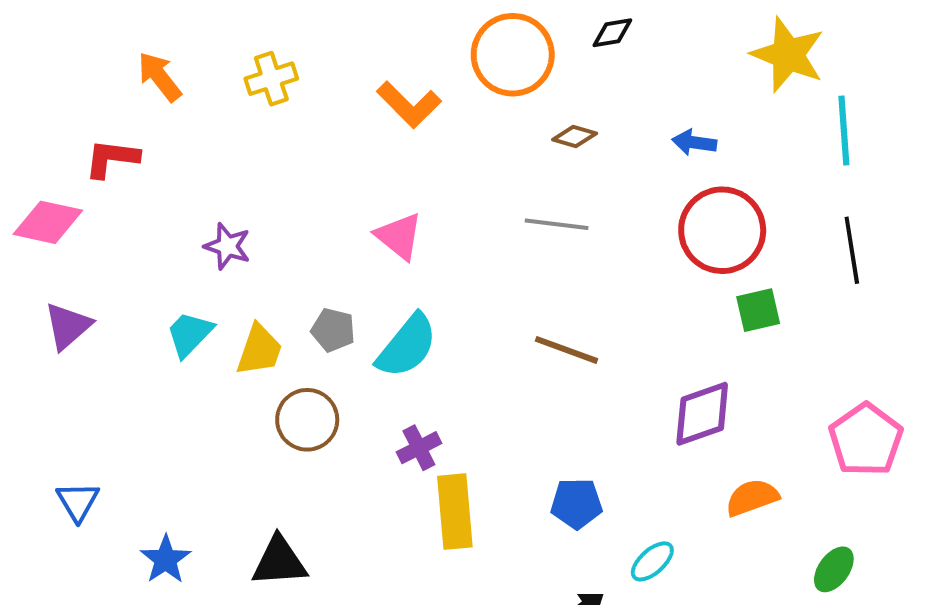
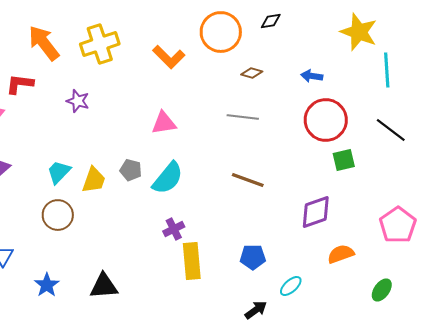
orange arrow: (160, 77) -> (44, 43), size x1.4
yellow cross: (271, 79) -> (100, 44), size x1.5
pink triangle: (399, 236) -> (164, 123), turned -48
purple star: (227, 246) -> (78, 101), moved
black line: (852, 250) -> (391, 130), turned -44
brown circle: (307, 420) -> (58, 215), moved

